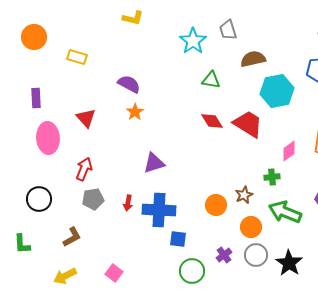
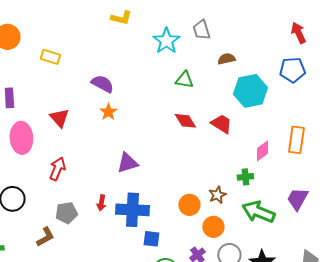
yellow L-shape: (133, 18) -> (121, 18), moved
brown semicircle: (253, 59) -> (226, 59), size x0.7
red trapezoid: (248, 124) -> (221, 124), size x0.7
gray pentagon: (93, 199) -> (66, 213), moved
orange circle: (251, 227) -> (213, 227), moved

